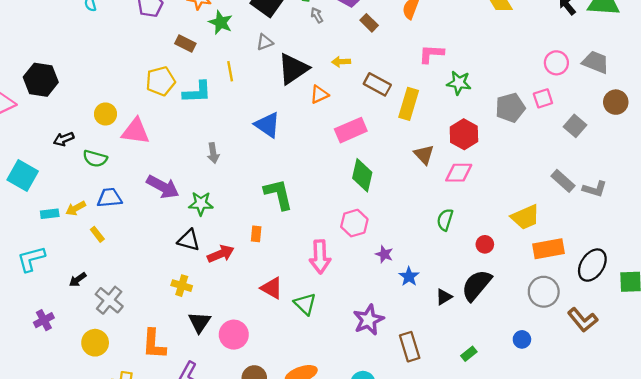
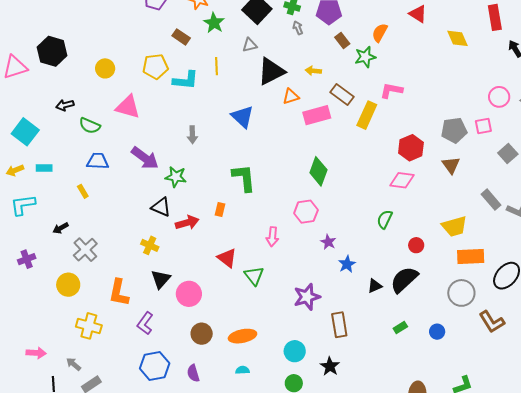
pink L-shape: (431, 54) -> (391, 90), moved
green star: (459, 83) -> (365, 57), moved, turned -30
yellow circle: (106, 114) -> (105, 68), moved
pink rectangle: (351, 130) -> (317, 115), moved
brown triangle: (424, 155) -> (451, 165), moved
yellow arrow: (76, 208) -> (15, 170), moved
pink arrow: (320, 257) -> (272, 237), size x0.7
green rectangle: (469, 354) -> (400, 327), moved

